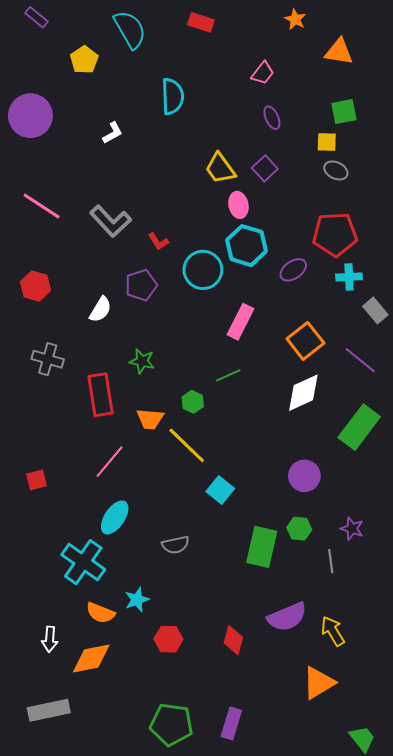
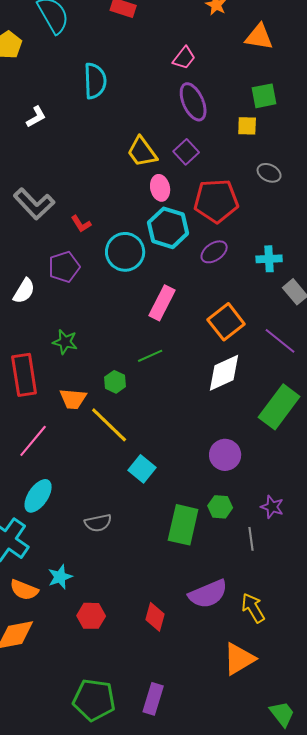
purple ellipse: (272, 118) -> (193, 102), size x1.6
gray ellipse: (336, 170) -> (269, 173), moved
red pentagon: (335, 234) -> (216, 201), moved

